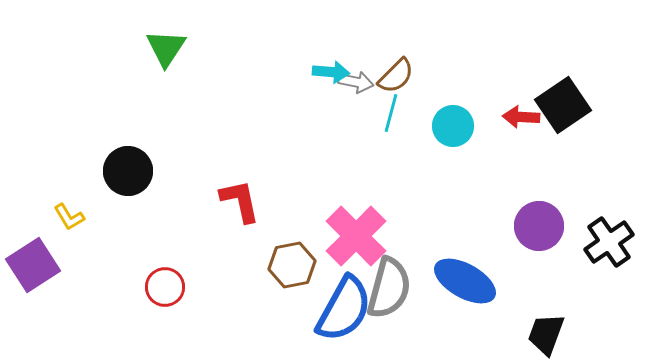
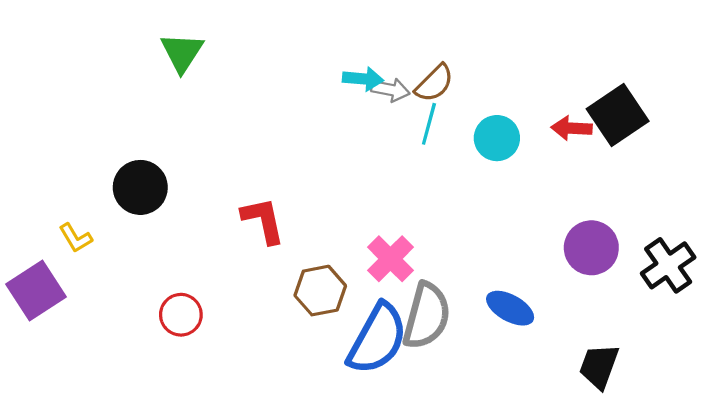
pink cross: (356, 236) -> (390, 259), size x0.7
blue ellipse: (465, 281) -> (510, 308), size x0.7

